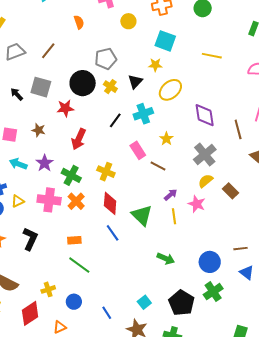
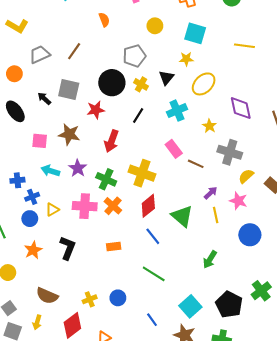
yellow circle: (128, 21) -> (155, 26), moved
black line: (115, 120) -> (138, 116), moved
brown star: (39, 130) -> (69, 134), size x1.5
yellow star: (166, 139) -> (209, 126), moved
gray cross: (205, 155) -> (230, 152), moved, turned -30
yellow cross: (106, 172) -> (142, 173), size x1.4
red diamond: (110, 203) -> (148, 206), turned 50
green arrow: (166, 259) -> (210, 260), turned 102
blue circle: (210, 262) -> (250, 235), moved
green line: (79, 265) -> (154, 274), moved
blue circle: (74, 302) -> (118, 298), moved
cyan square: (144, 302) -> (190, 306), size x1.5

